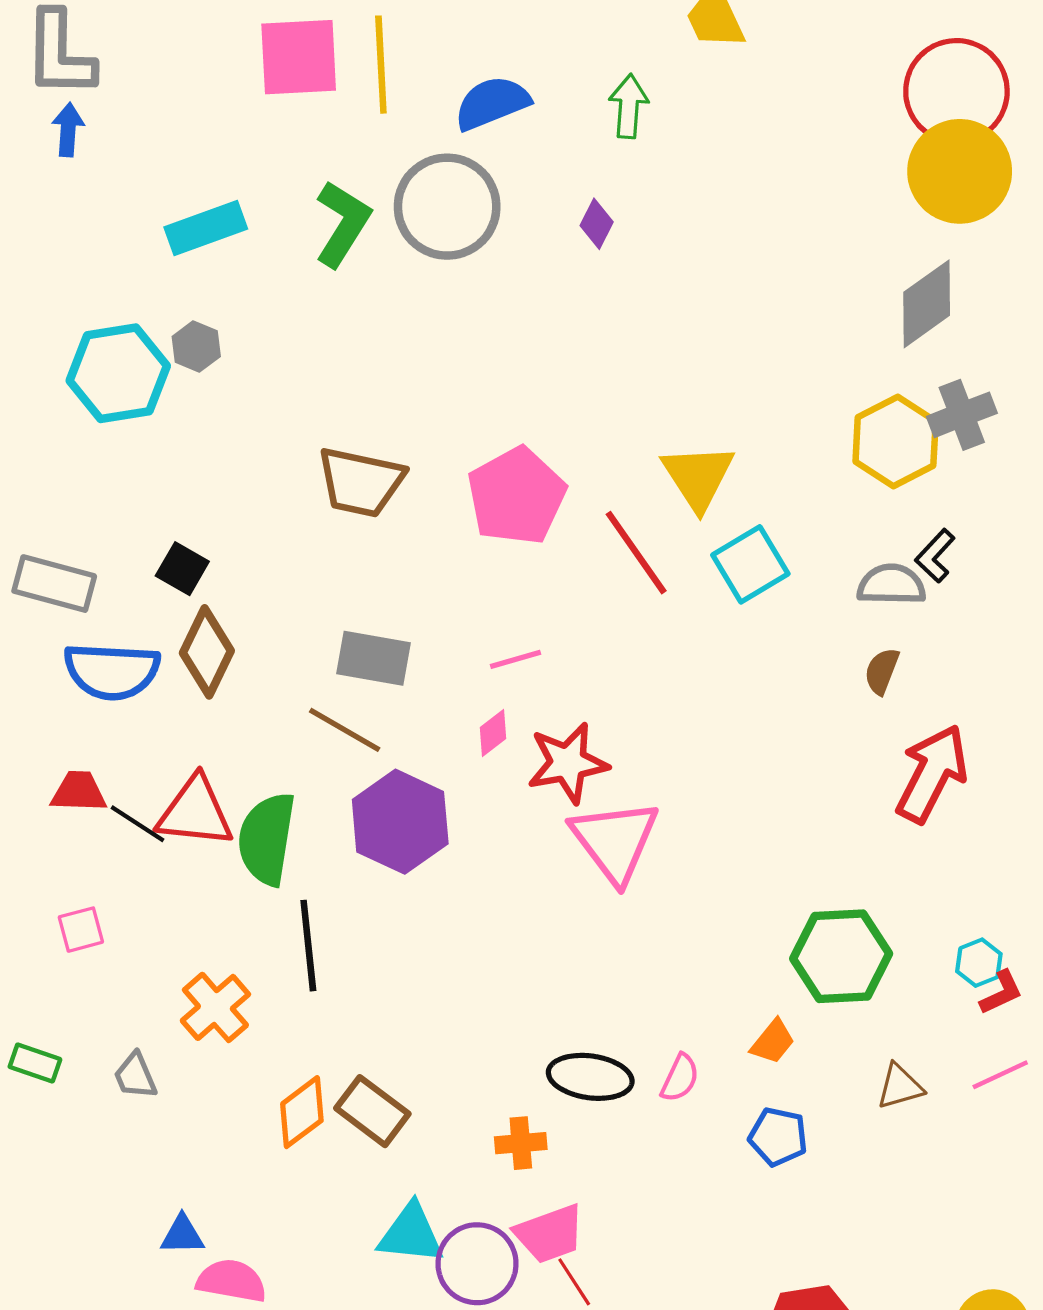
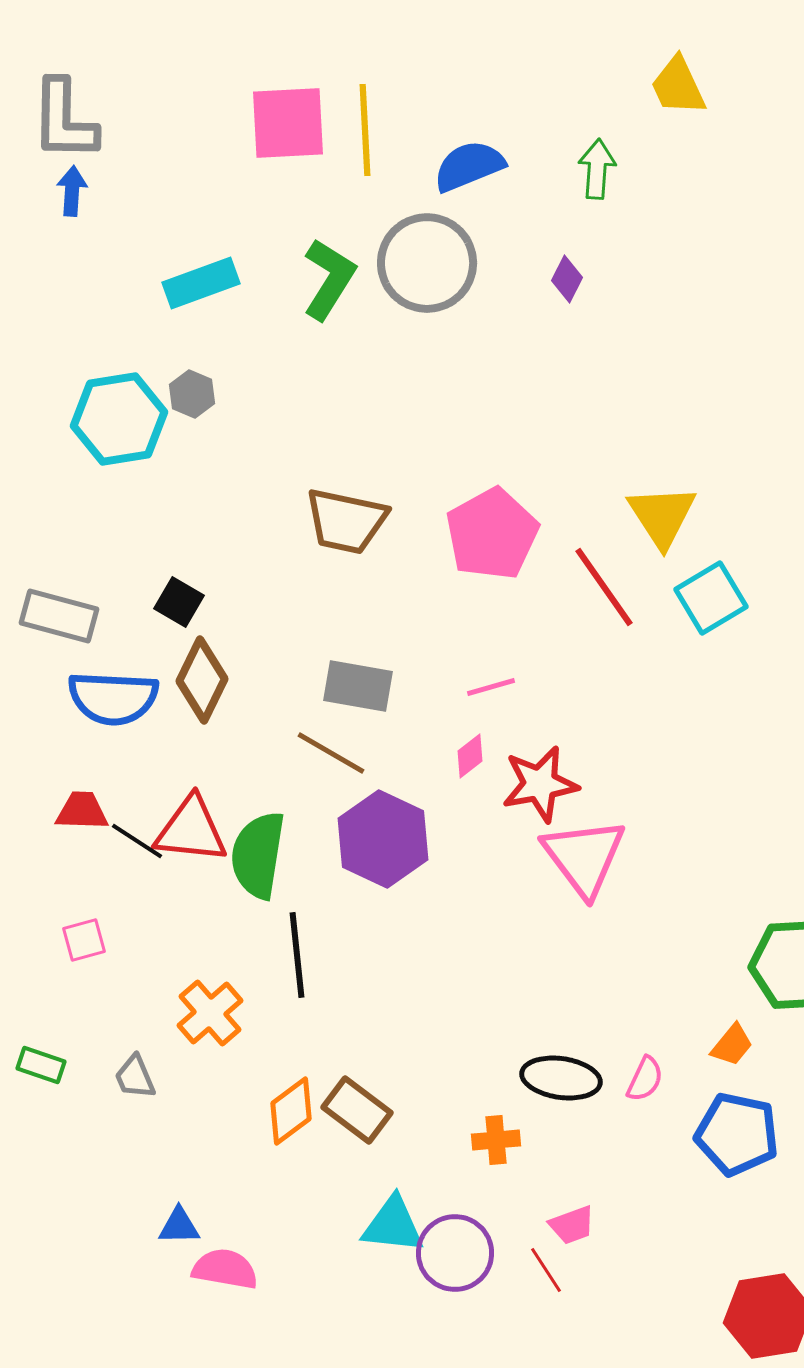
blue pentagon: (778, 1137) -> (737, 1134), size x1.5
pink trapezoid: (550, 1234) -> (572, 1225), moved, size x0.7

